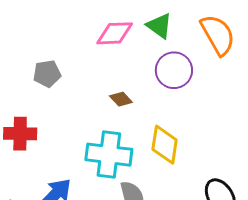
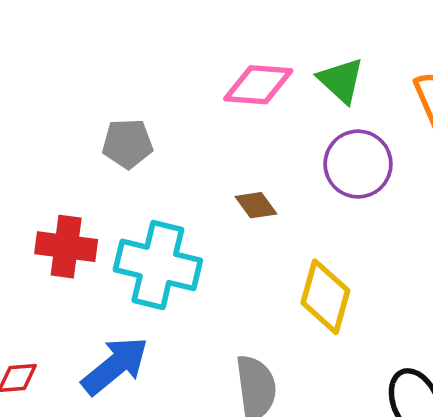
cyan cross: (109, 155) -> (158, 265), moved

